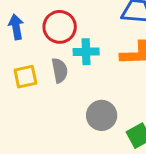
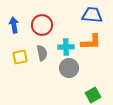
cyan cross: (86, 52) -> (66, 47), moved
gray circle: (102, 115) -> (69, 68), moved

